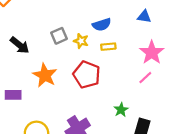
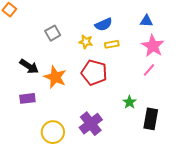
blue triangle: (144, 16) -> (147, 21), moved
gray square: (59, 36) -> (53, 33), moved
black arrow: (20, 45) -> (29, 66), moved

